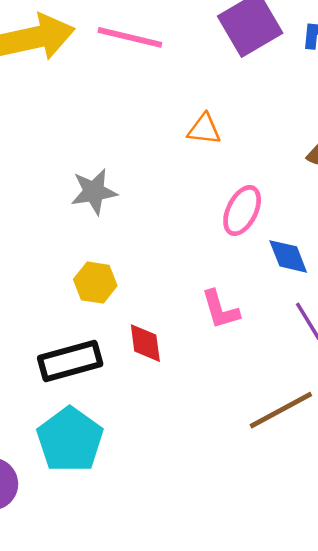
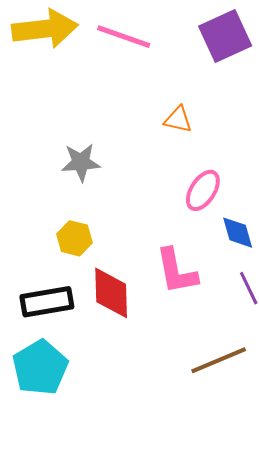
pink L-shape: (220, 310) -> (176, 271), size x1.4
red diamond: (145, 343) -> (111, 293), size x1.5

